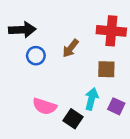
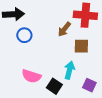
brown arrow: (70, 48) -> (64, 29), moved
purple square: (116, 106) -> (89, 85), moved

